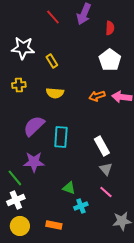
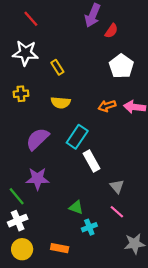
red line: (53, 17) -> (31, 19), moved
red semicircle: (110, 28) -> (111, 31), moved, turned 32
cyan rectangle: (61, 137) -> (77, 137), moved, turned 30
white rectangle: (102, 146) -> (92, 161), moved

